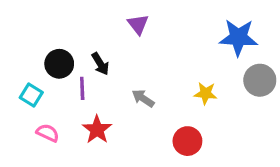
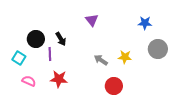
purple triangle: (138, 24) -> (92, 20), moved
blue star: (238, 37) -> (145, 23), size x0.6
gray arrow: (143, 98) -> (101, 60), moved
red star: (97, 130) -> (59, 79), turned -30

